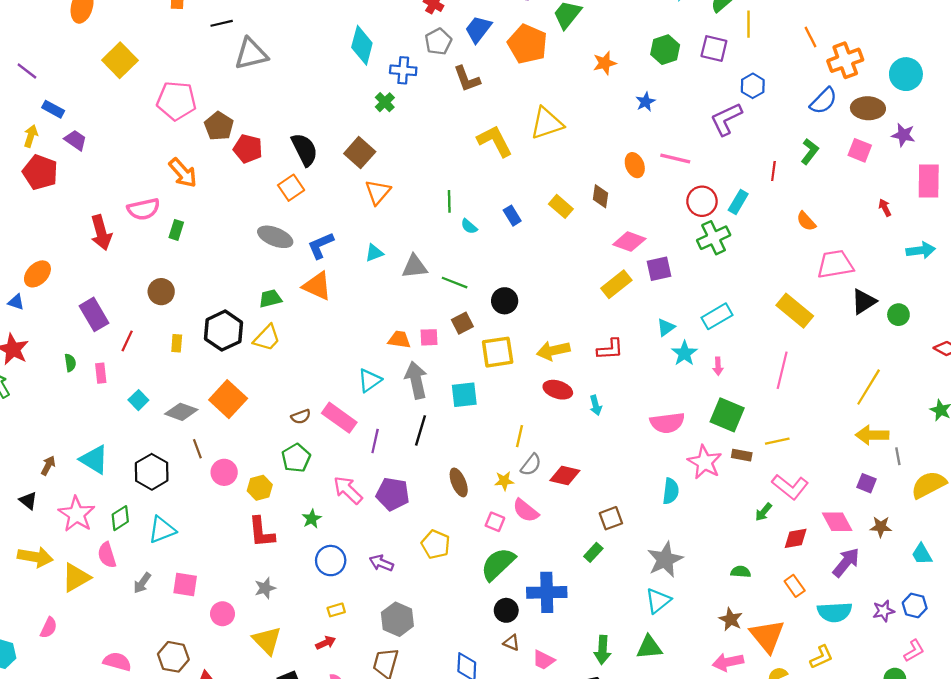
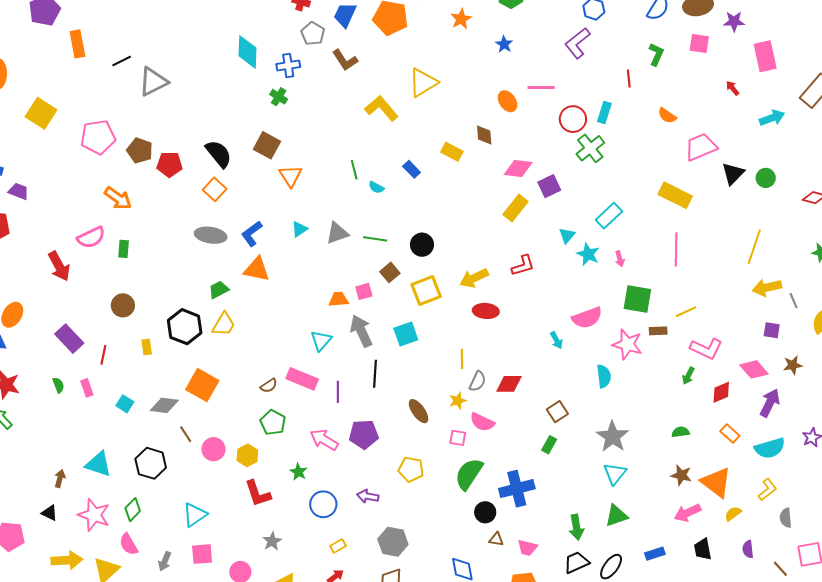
cyan arrow: (596, 405) -> (556, 340), moved
cyan triangle: (162, 530) -> (195, 515), moved

